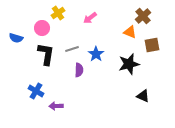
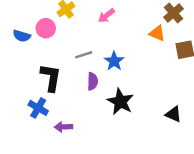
blue semicircle: (16, 38) -> (22, 36), moved
black L-shape: (46, 54) -> (51, 78), moved
black star: (129, 64) -> (120, 102), moved, turned -30

